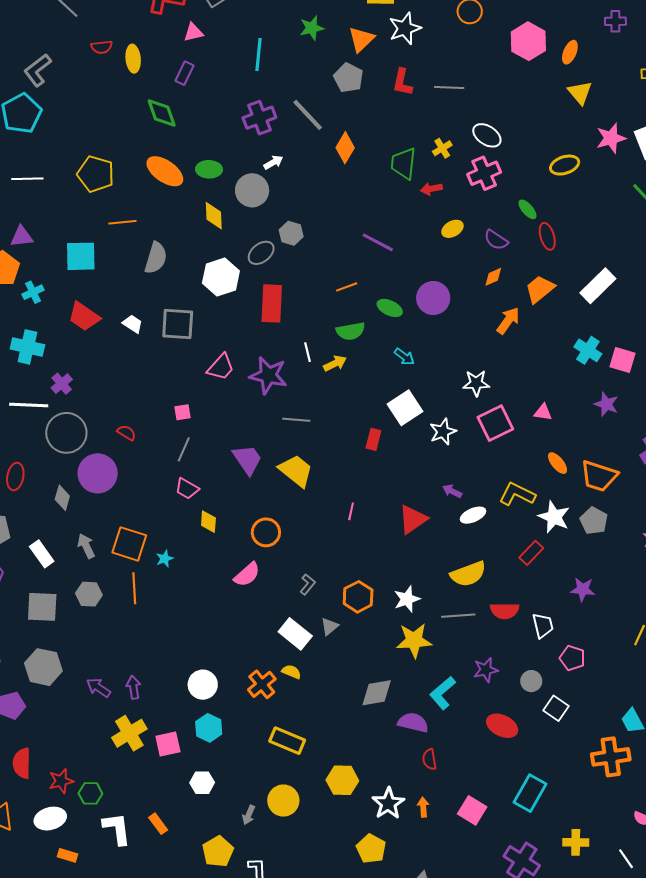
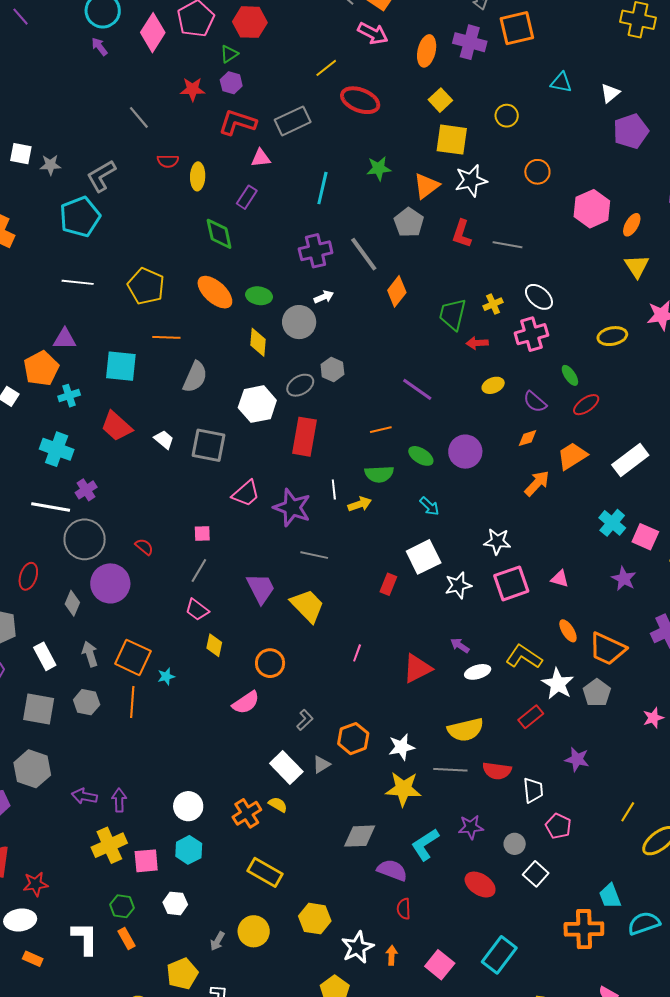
red ellipse: (547, 236) -> (586, 405), turned 64
purple arrow: (98, 688) -> (84, 796), turned -30
green hexagon: (90, 793) -> (122, 906), moved

